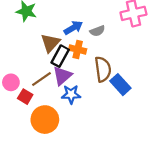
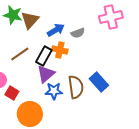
brown triangle: (50, 43) -> (30, 20), moved
brown semicircle: (103, 69) -> (76, 87), moved
brown line: (42, 79) -> (20, 54), moved

